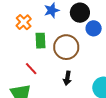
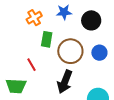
blue circle: (94, 28) -> (99, 53), moved
black arrow: (67, 78) -> (65, 82), size x1.6

